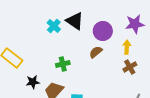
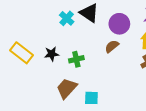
black star: (33, 82) -> (52, 54), moved

